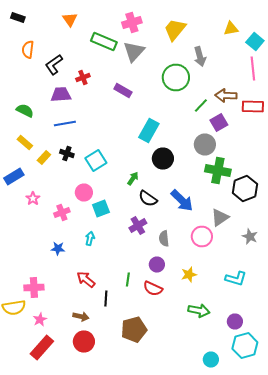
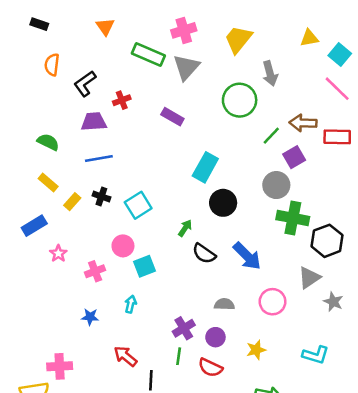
pink line: (253, 68) -> (337, 89), turned -40
gray triangle: (220, 218) -> (309, 278), moved
purple cross: (138, 226) -> (184, 328), moved
gray semicircle: (164, 238) -> (224, 304), turned 98

